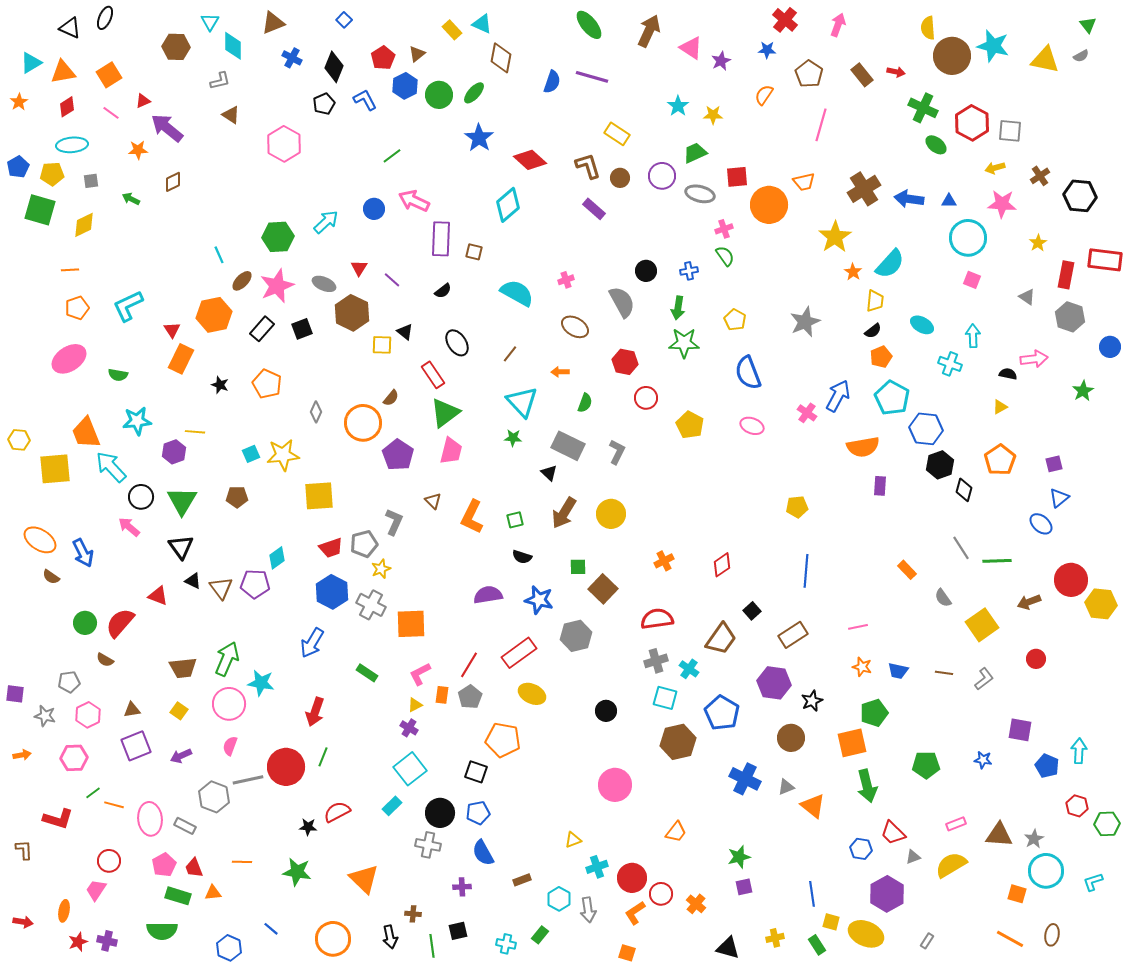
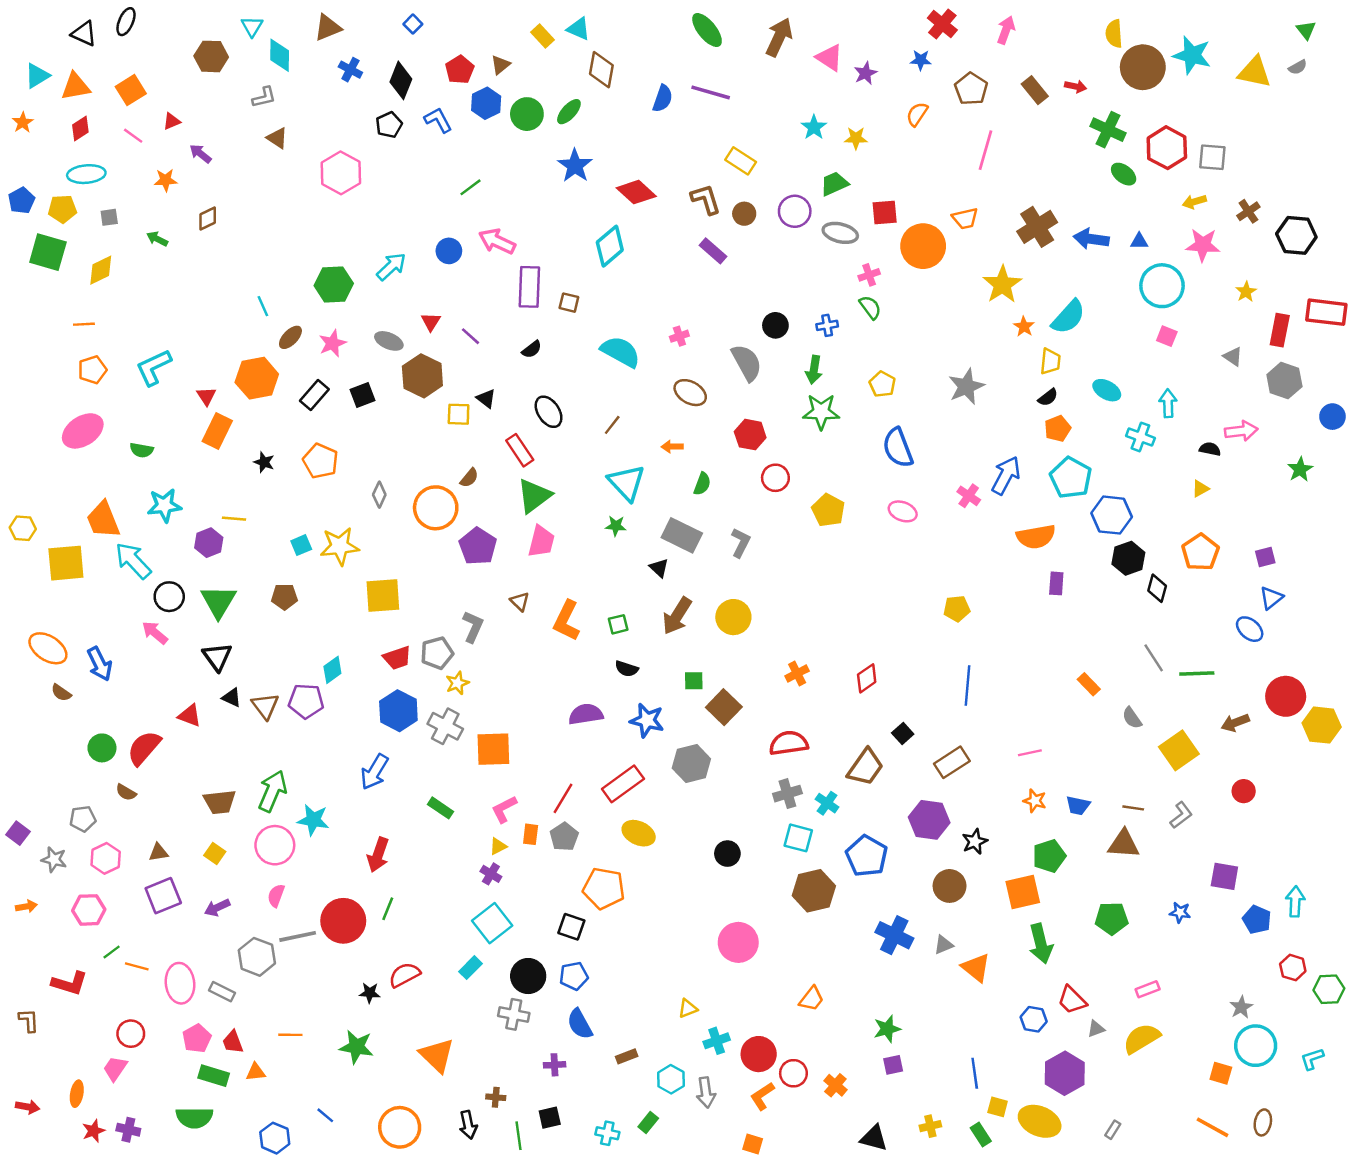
purple arrow: (167, 128) -> (200, 154), size x0.6
pink star: (277, 286) -> (332, 343), size x0.7
purple square: (15, 694) -> (18, 833), turned 30
brown triangle: (999, 835) -> (1124, 844), moved

